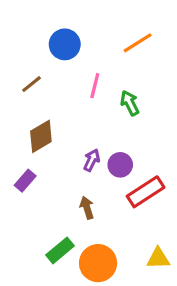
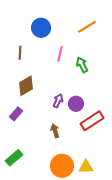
brown line: (31, 84) -> (20, 53), turned -48
green rectangle: (60, 250) -> (14, 158), moved
yellow triangle: (158, 258) -> (86, 167), moved

